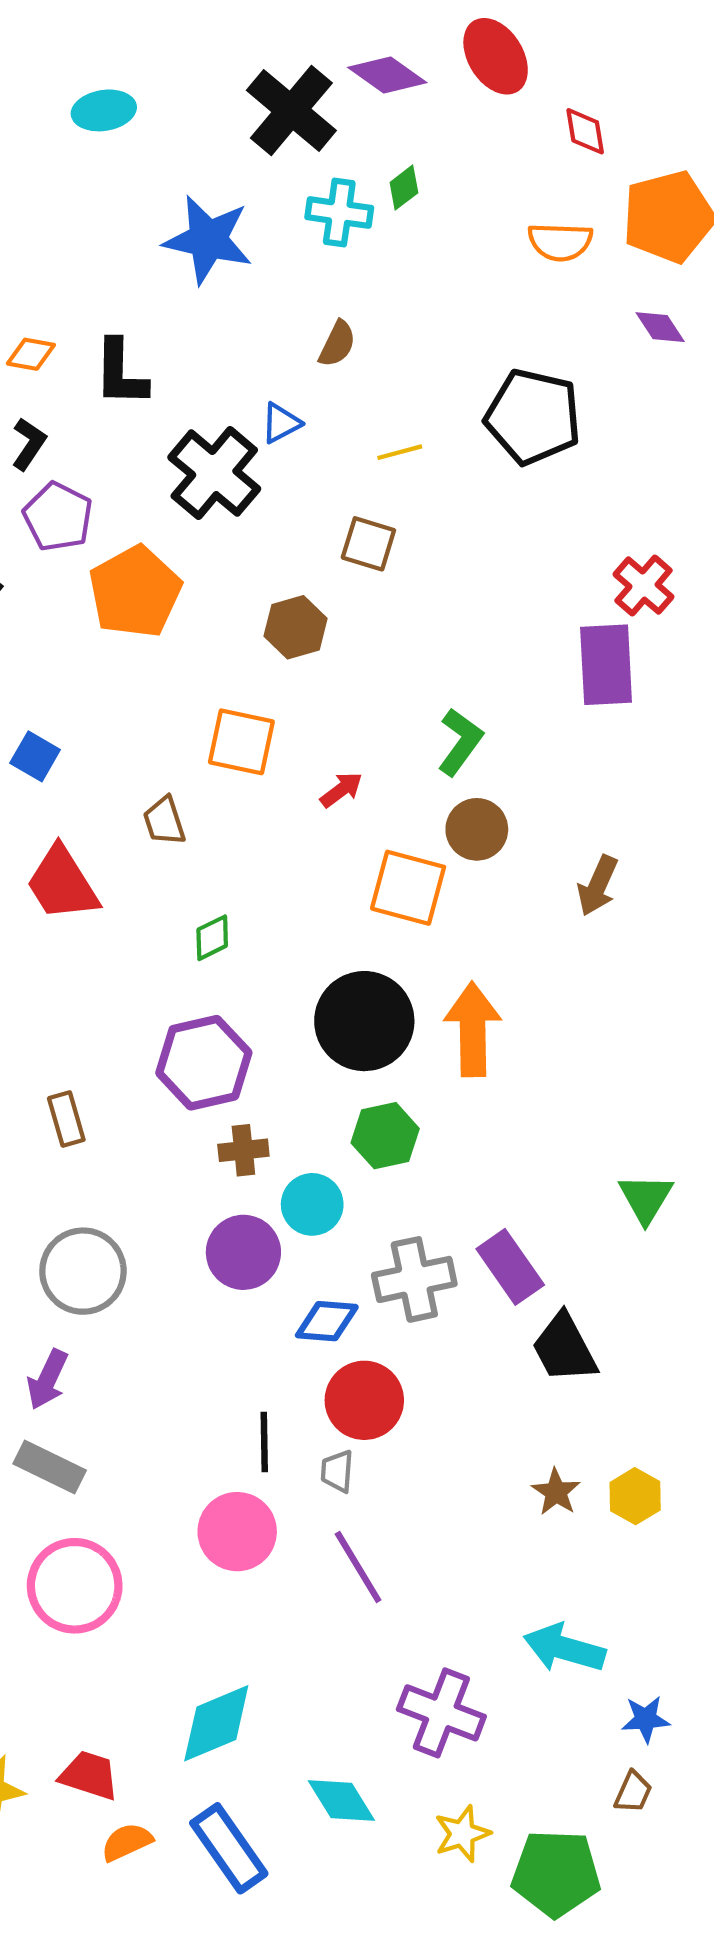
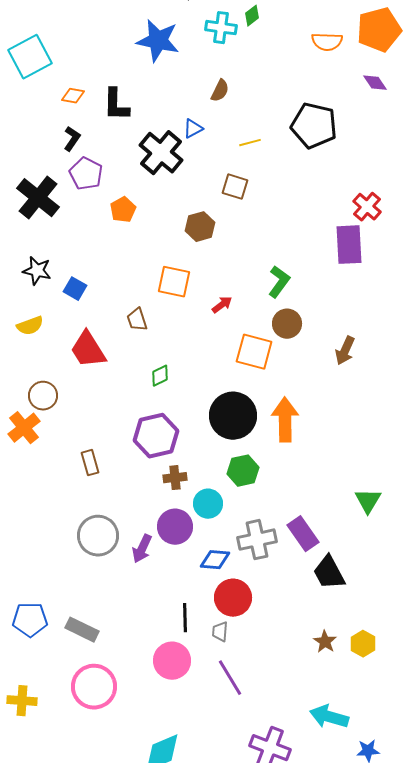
orange pentagon: (135, 592) -> (123, 210), size x0.6
purple arrow: (48, 1379) -> (142, 549), moved

